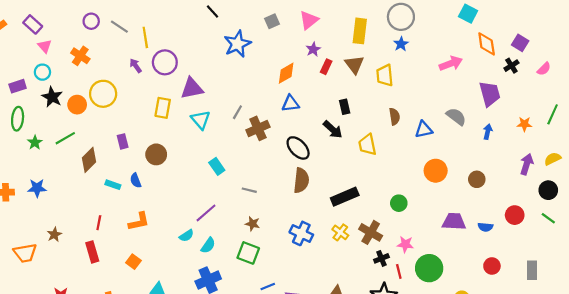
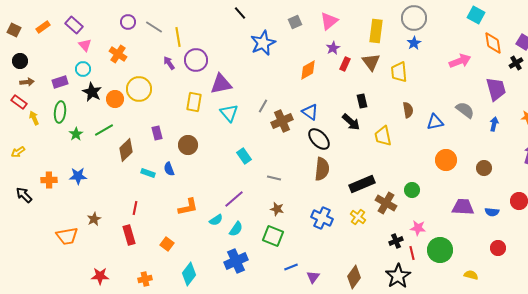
blue triangle: (290, 104) -> (310, 112), moved, turned 42
orange L-shape: (139, 222) -> (188, 207), moved
brown cross: (371, 232) -> (386, 203), moved

